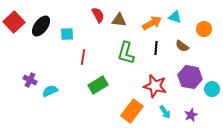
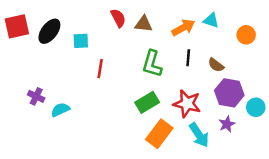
red square: (14, 22) -> (17, 26), turned 30
brown semicircle: (182, 46) -> (216, 65), moved
green rectangle: (98, 85) -> (147, 102), moved
cyan arrow: (165, 112) -> (199, 135), size x1.5
purple star: (191, 115) -> (227, 124), moved

